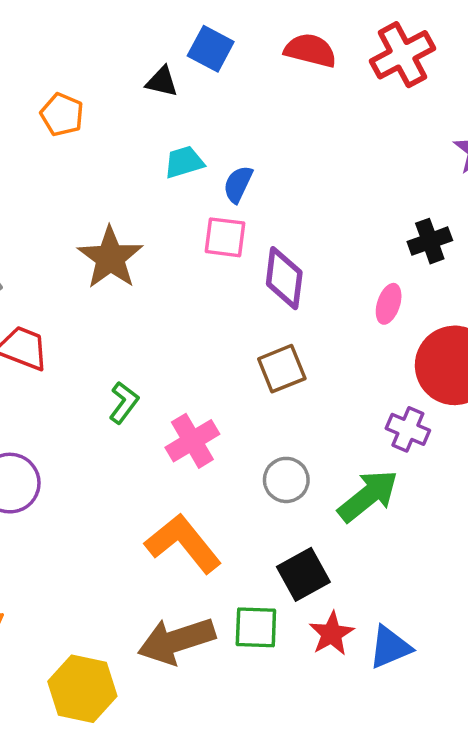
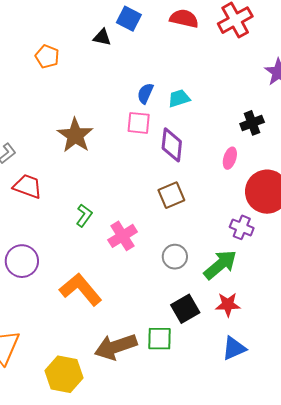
cyan trapezoid: (184, 162) -> (179, 98), moved
orange L-shape: (183, 543) -> (81, 289), moved
red star: (332, 634) -> (228, 305), moved, turned 30

